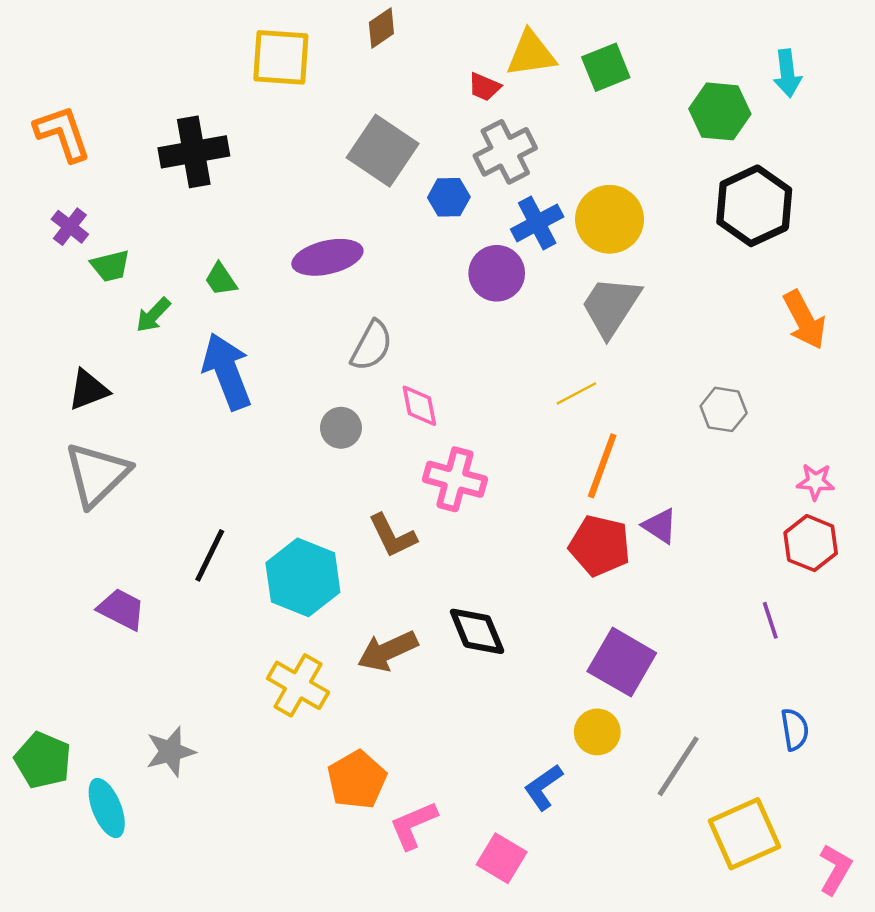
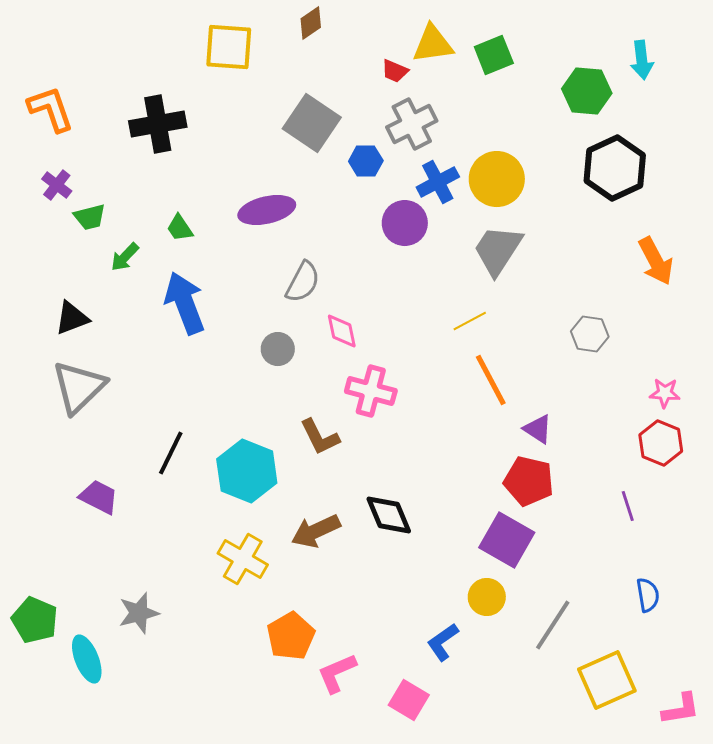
orange line: (602, 466) -> (491, 380), turned -48
red pentagon: (600, 546) -> (529, 481), moved
pink L-shape: (835, 869) -> (681, 709), turned 51

